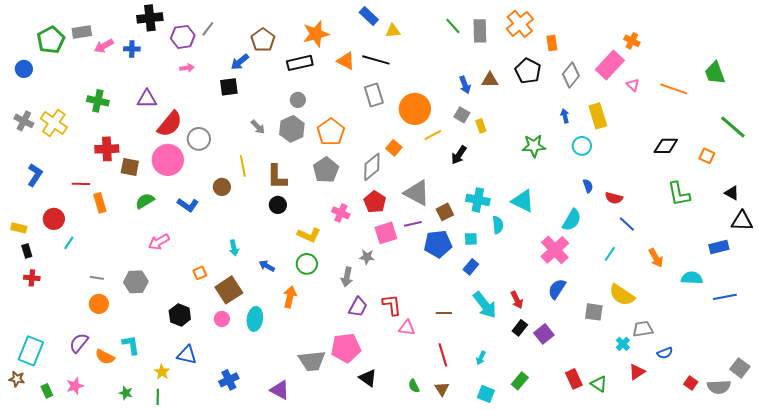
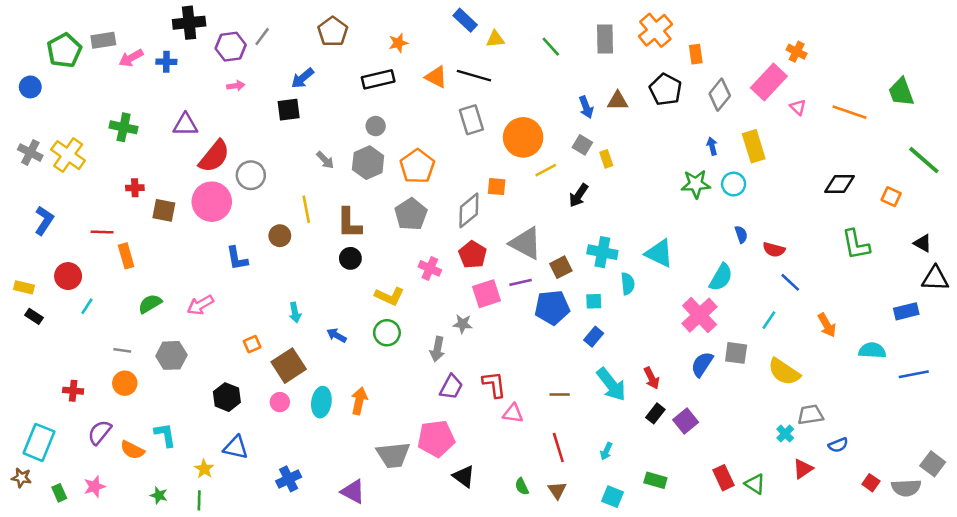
green line: (453, 26) -> (551, 47), moved
orange star: (316, 34) -> (398, 43), size x0.6
brown pentagon: (263, 40) -> (333, 32), moved
green star: (534, 146) -> (696, 184), moved
orange square: (394, 148) -> (497, 187), turned -35
red cross: (107, 149) -> (135, 188), size x0.6
green semicircle: (145, 201) -> (150, 304), moved
blue L-shape: (188, 205) -> (237, 258), turned 45
black rectangle: (27, 251) -> (34, 316), turned -40
red cross: (32, 278) -> (73, 391), moved
orange arrow: (290, 297) -> (359, 401), moved
gray square: (594, 312) -> (736, 353), moved
green rectangle: (520, 381) -> (655, 480), turned 66

